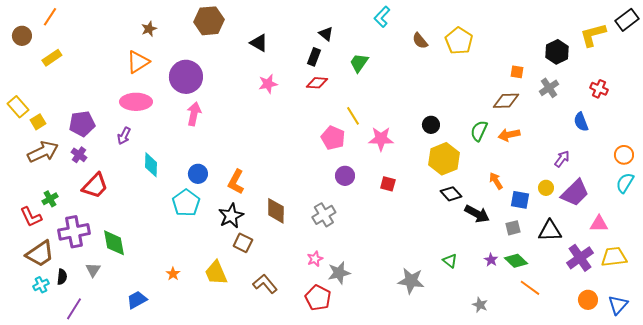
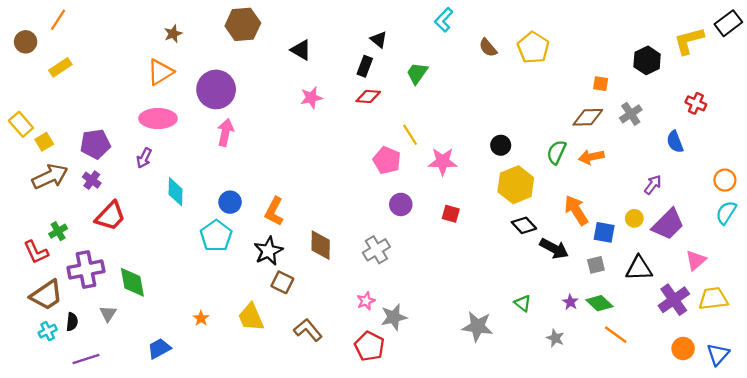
gray cross: (549, 88) -> (631, 114), moved
orange arrow: (496, 181) -> (576, 210), size x1.5
pink triangle: (599, 224) -> (696, 260), turned -42
gray star: (480, 305) -> (555, 338), moved
purple line: (74, 309) -> (86, 359), turned 40

